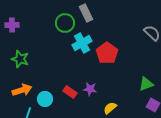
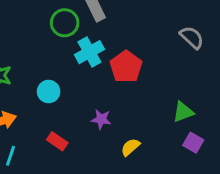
red rectangle: (70, 92) -> (57, 141), moved
cyan circle: (45, 99) -> (49, 92), moved

